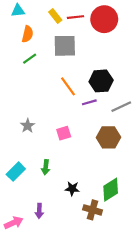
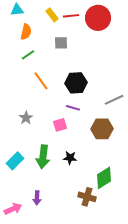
gray square: (65, 46) -> (61, 43), size x0.6
black hexagon: (101, 81) -> (76, 83), moved
orange line: (68, 86) -> (41, 81), moved
purple line: (89, 102) -> (73, 108), moved, turned 32
green arrow: (46, 167) -> (43, 157), size x1.6
black star: (72, 189) -> (70, 158), moved

